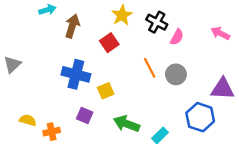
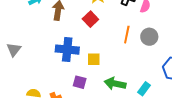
orange line: (150, 68) -> (127, 35), turned 48
yellow square: (106, 91) -> (94, 59), turned 32

